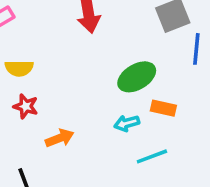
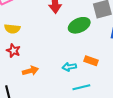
green ellipse: (137, 77) -> (79, 25), moved

